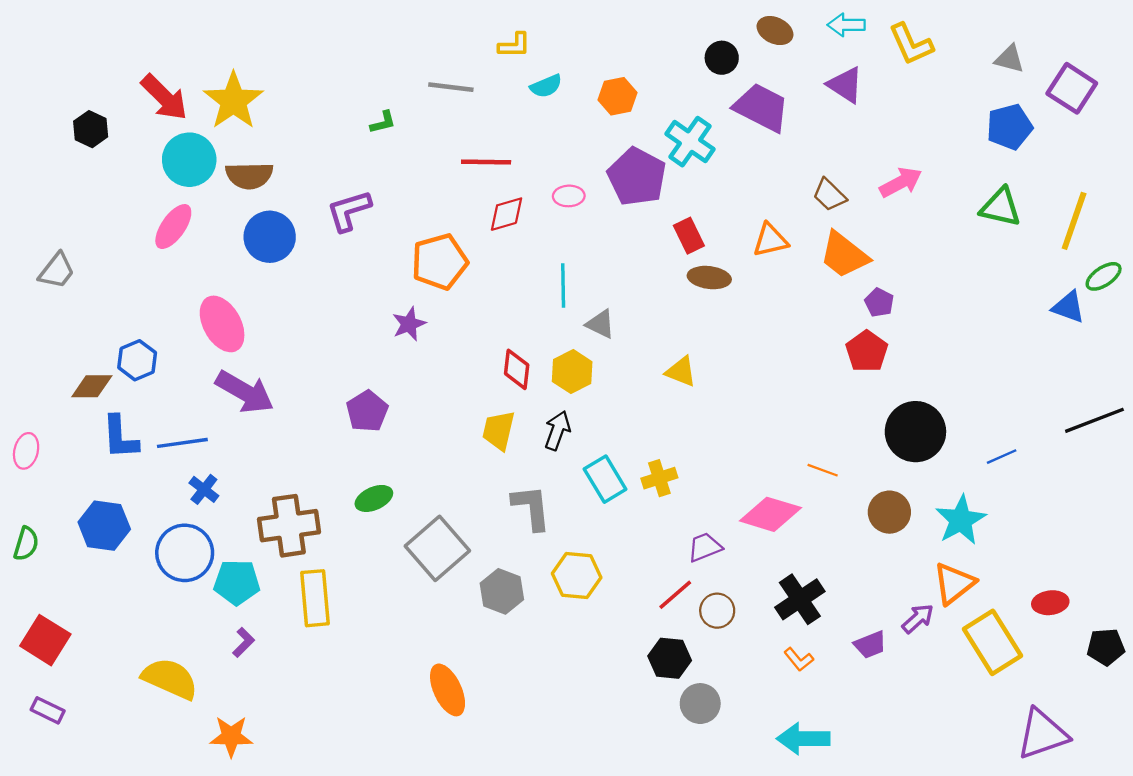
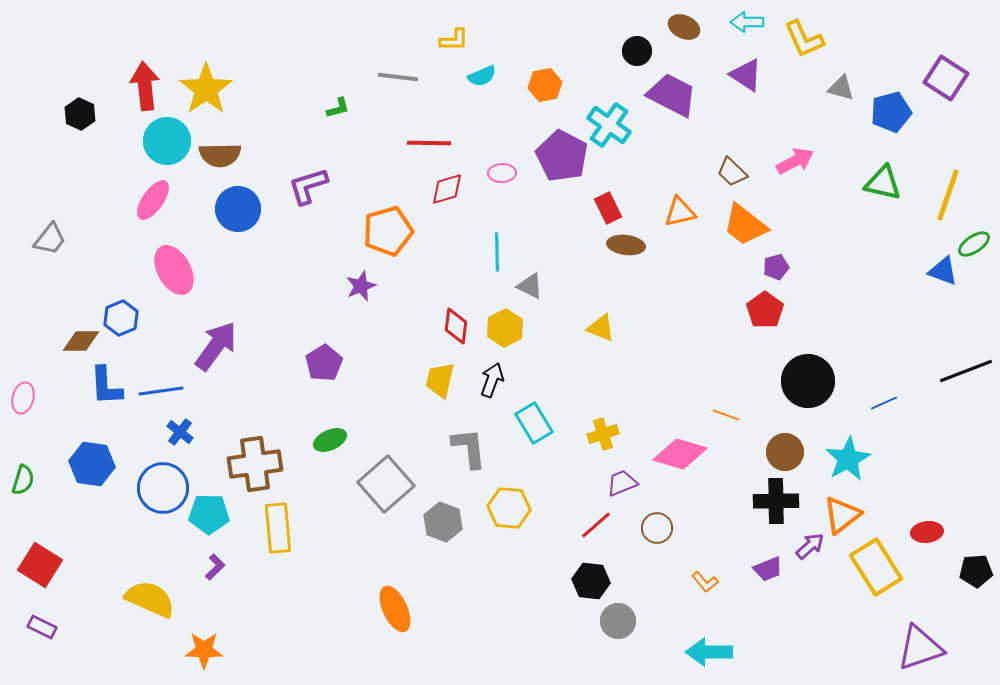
gray triangle: (1010, 59) -> (841, 88), moved
red arrow: (164, 97) -> (145, 86), turned -141
purple pentagon: (879, 302) -> (776, 267), turned 30
pink ellipse: (222, 324) -> (174, 270), moved
purple arrow: (245, 392) -> (216, 346), turned -84
yellow cross: (659, 478) -> (603, 434), moved
black cross: (800, 599) -> (776, 501), moved, turned 33
brown circle: (717, 611) -> (657, 528), moved

